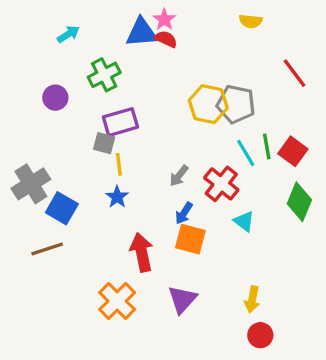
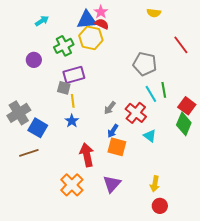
yellow hexagon: (208, 104) -> (91, 38), moved
red square: (293, 151) -> (187, 106), moved

